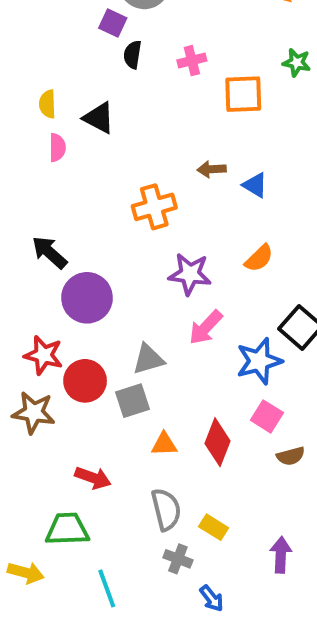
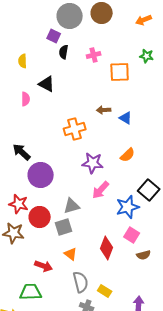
yellow semicircle: (47, 104) -> (23, 61), moved
orange triangle: (164, 444) -> (71, 254), moved, turned 40

